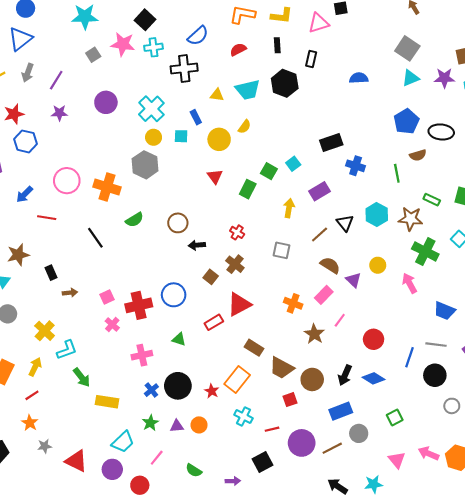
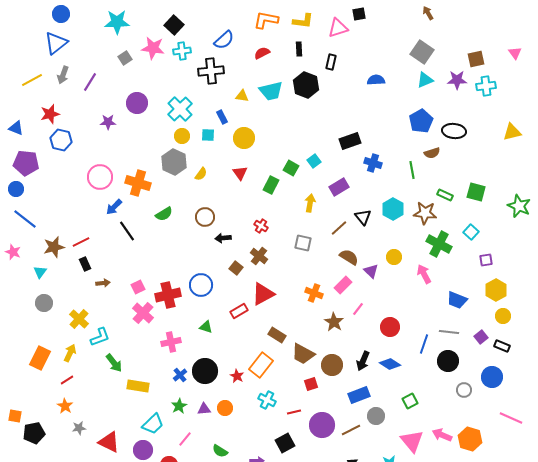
purple star: (59, 113) -> (108, 122), moved
yellow semicircle: (244, 127) -> (201, 174), moved
blue arrow: (24, 194) -> (114, 207), moved
red line: (47, 218) -> (81, 242), moved, turned -36
pink cross: (112, 324) -> (143, 313), size x1.5
pink triangle: (397, 460) -> (412, 441), size x1.4

